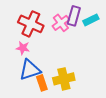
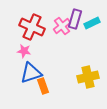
yellow cross: (64, 79) -> (88, 77), moved

